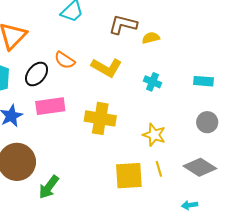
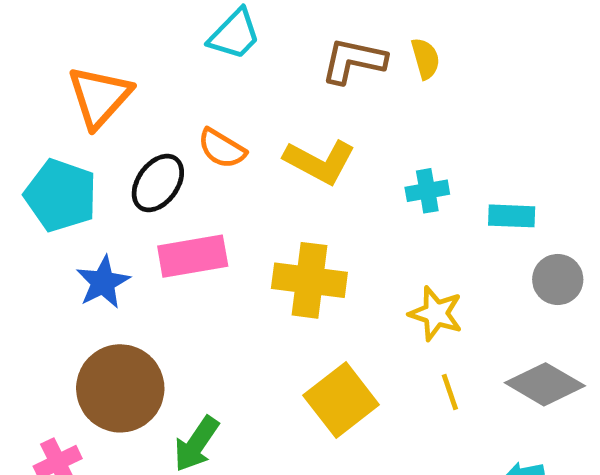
yellow semicircle: (151, 38) -> (425, 59), moved, turned 90
cyan rectangle: (203, 81) -> (512, 216), moved
cyan cross: (152, 82) -> (427, 191), turned -30
yellow square: (129, 176) -> (341, 400), moved, turned -32

